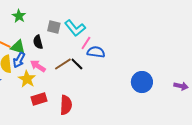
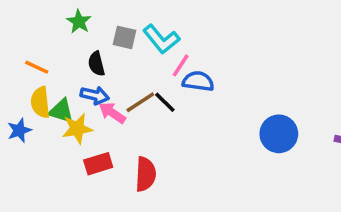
green star: (19, 16) -> (79, 22), moved
green triangle: (18, 47) -> (61, 111), moved
blue arrow: (19, 60) -> (95, 95), moved, turned -105
pink arrow: (38, 66) -> (112, 113), moved
yellow star: (27, 79) -> (77, 129), turned 30

